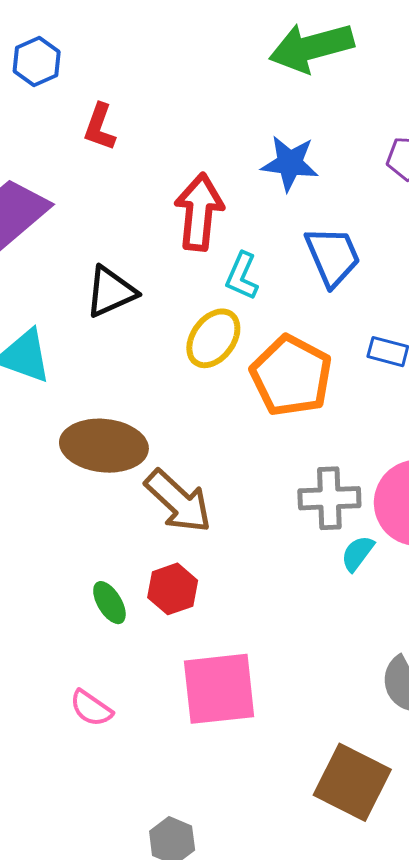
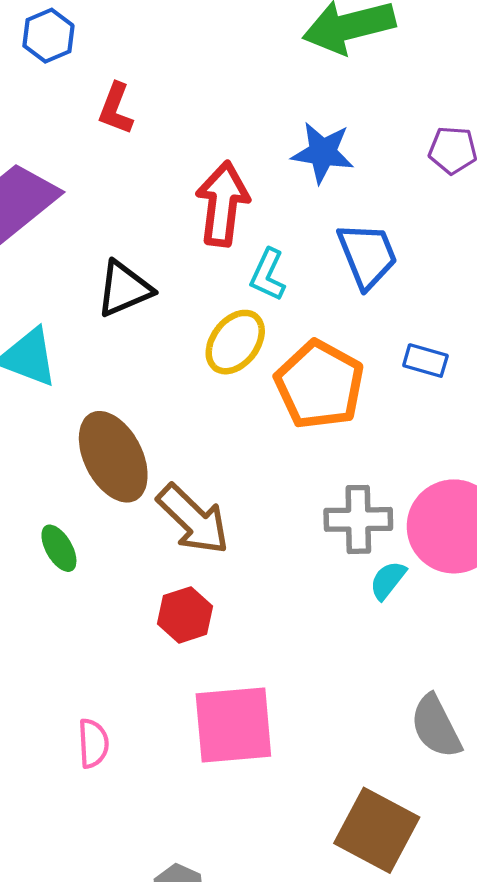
brown ellipse: (104, 446) -> (113, 457), turned 56
green ellipse: (109, 603) -> (59, 548), moved
pink semicircle: (91, 708) -> (93, 743), turned -129

